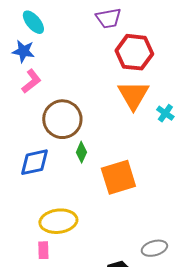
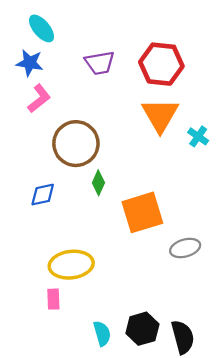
purple trapezoid: (108, 18) -> (100, 63), moved
blue diamond: (34, 162) -> (43, 195), size x0.7
gray ellipse: (154, 248) -> (185, 248), moved

